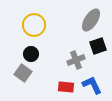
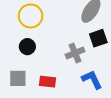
gray square: (23, 73) -> (18, 78), moved, turned -36
red rectangle: (66, 87) -> (47, 82), moved

